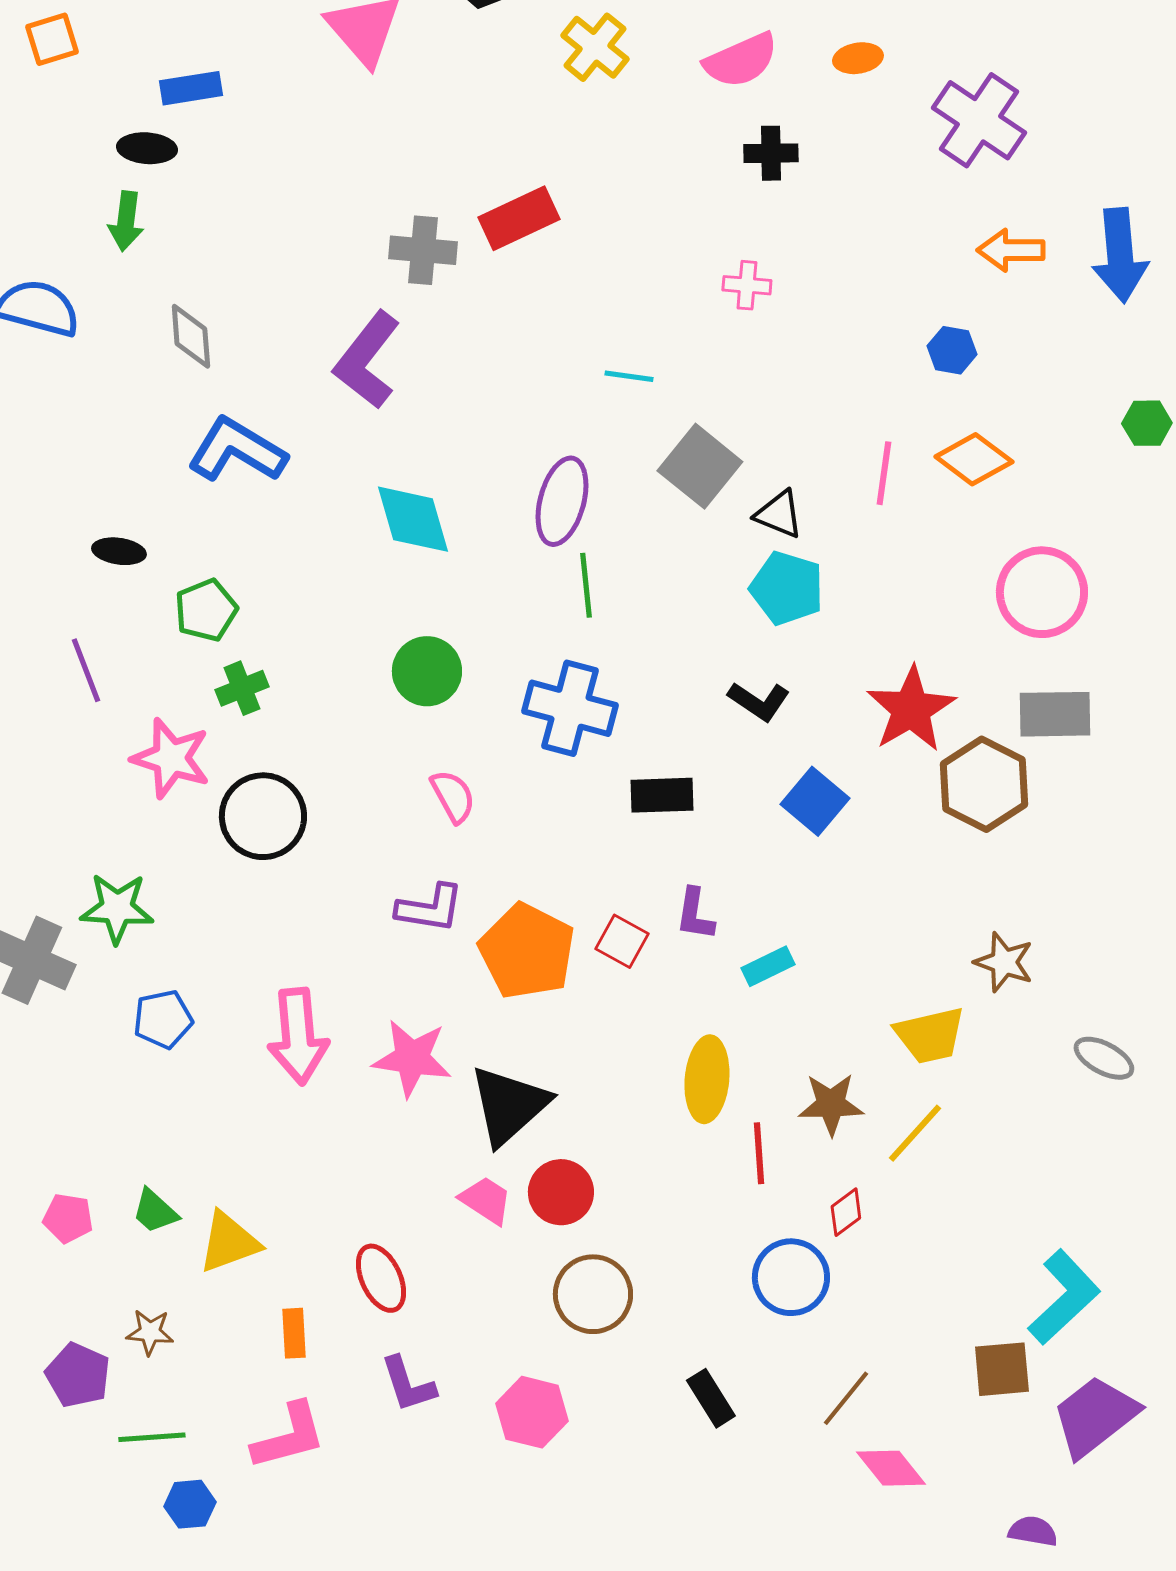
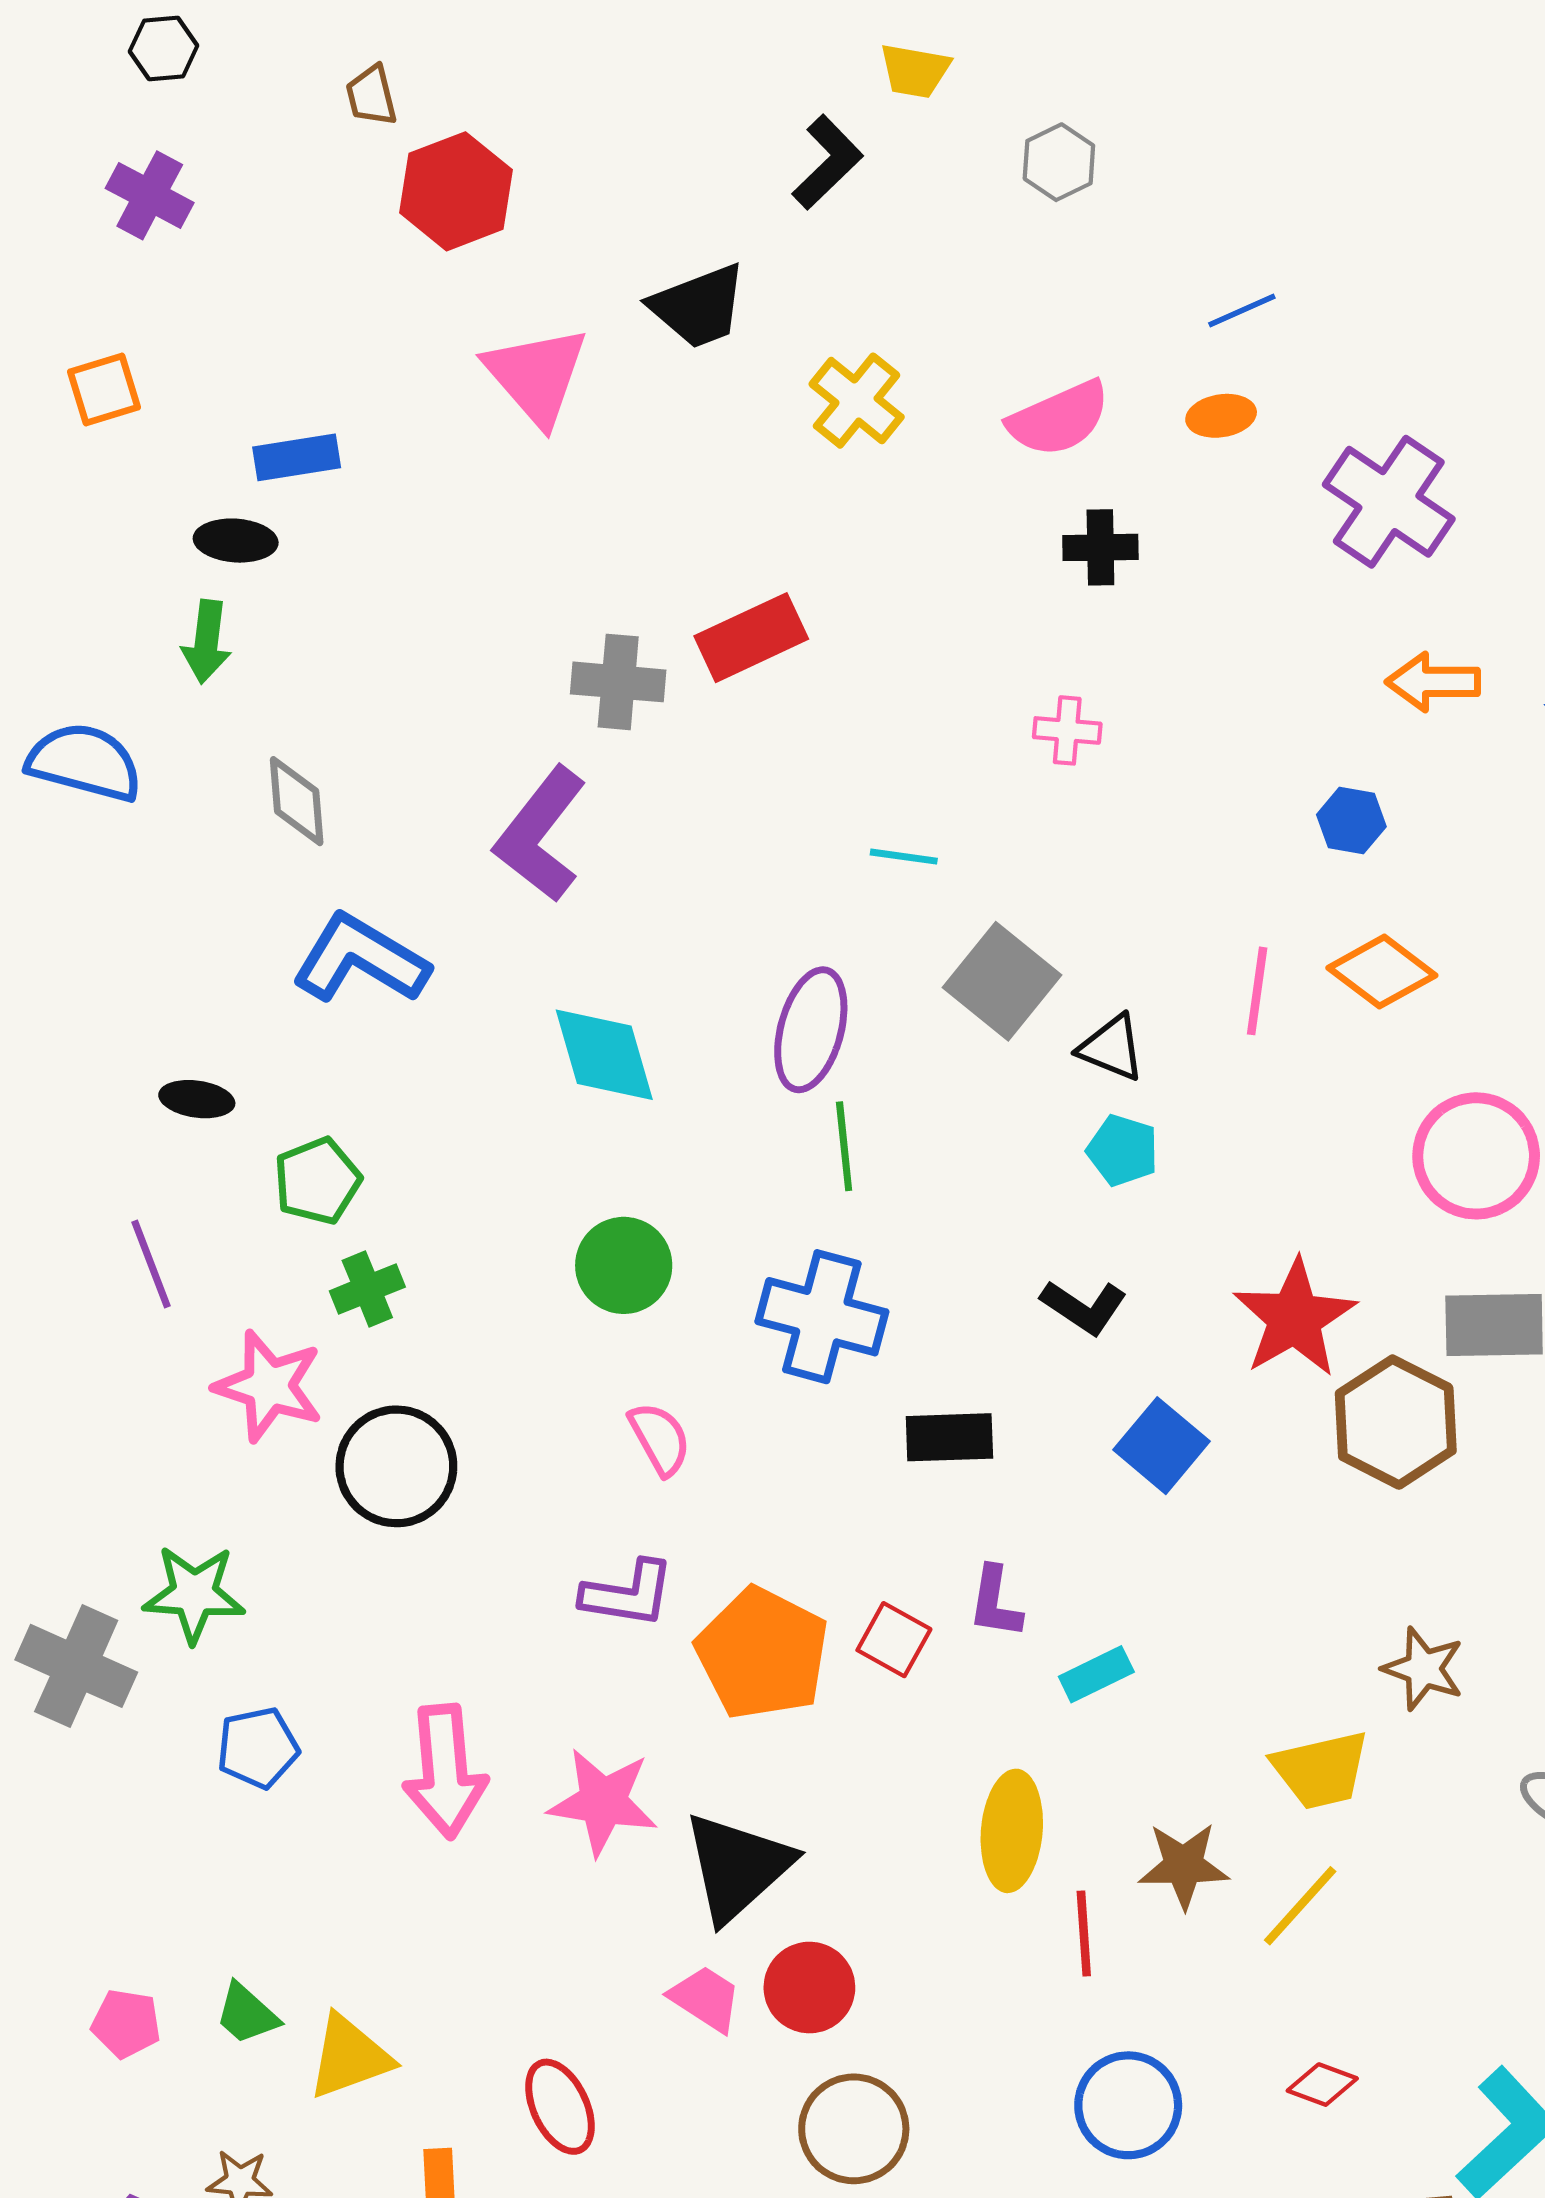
cyan pentagon: (787, 588) -> (1123, 1150), size x0.7
red diamond: (846, 1212) -> (1322, 2085), moved, turned 57

